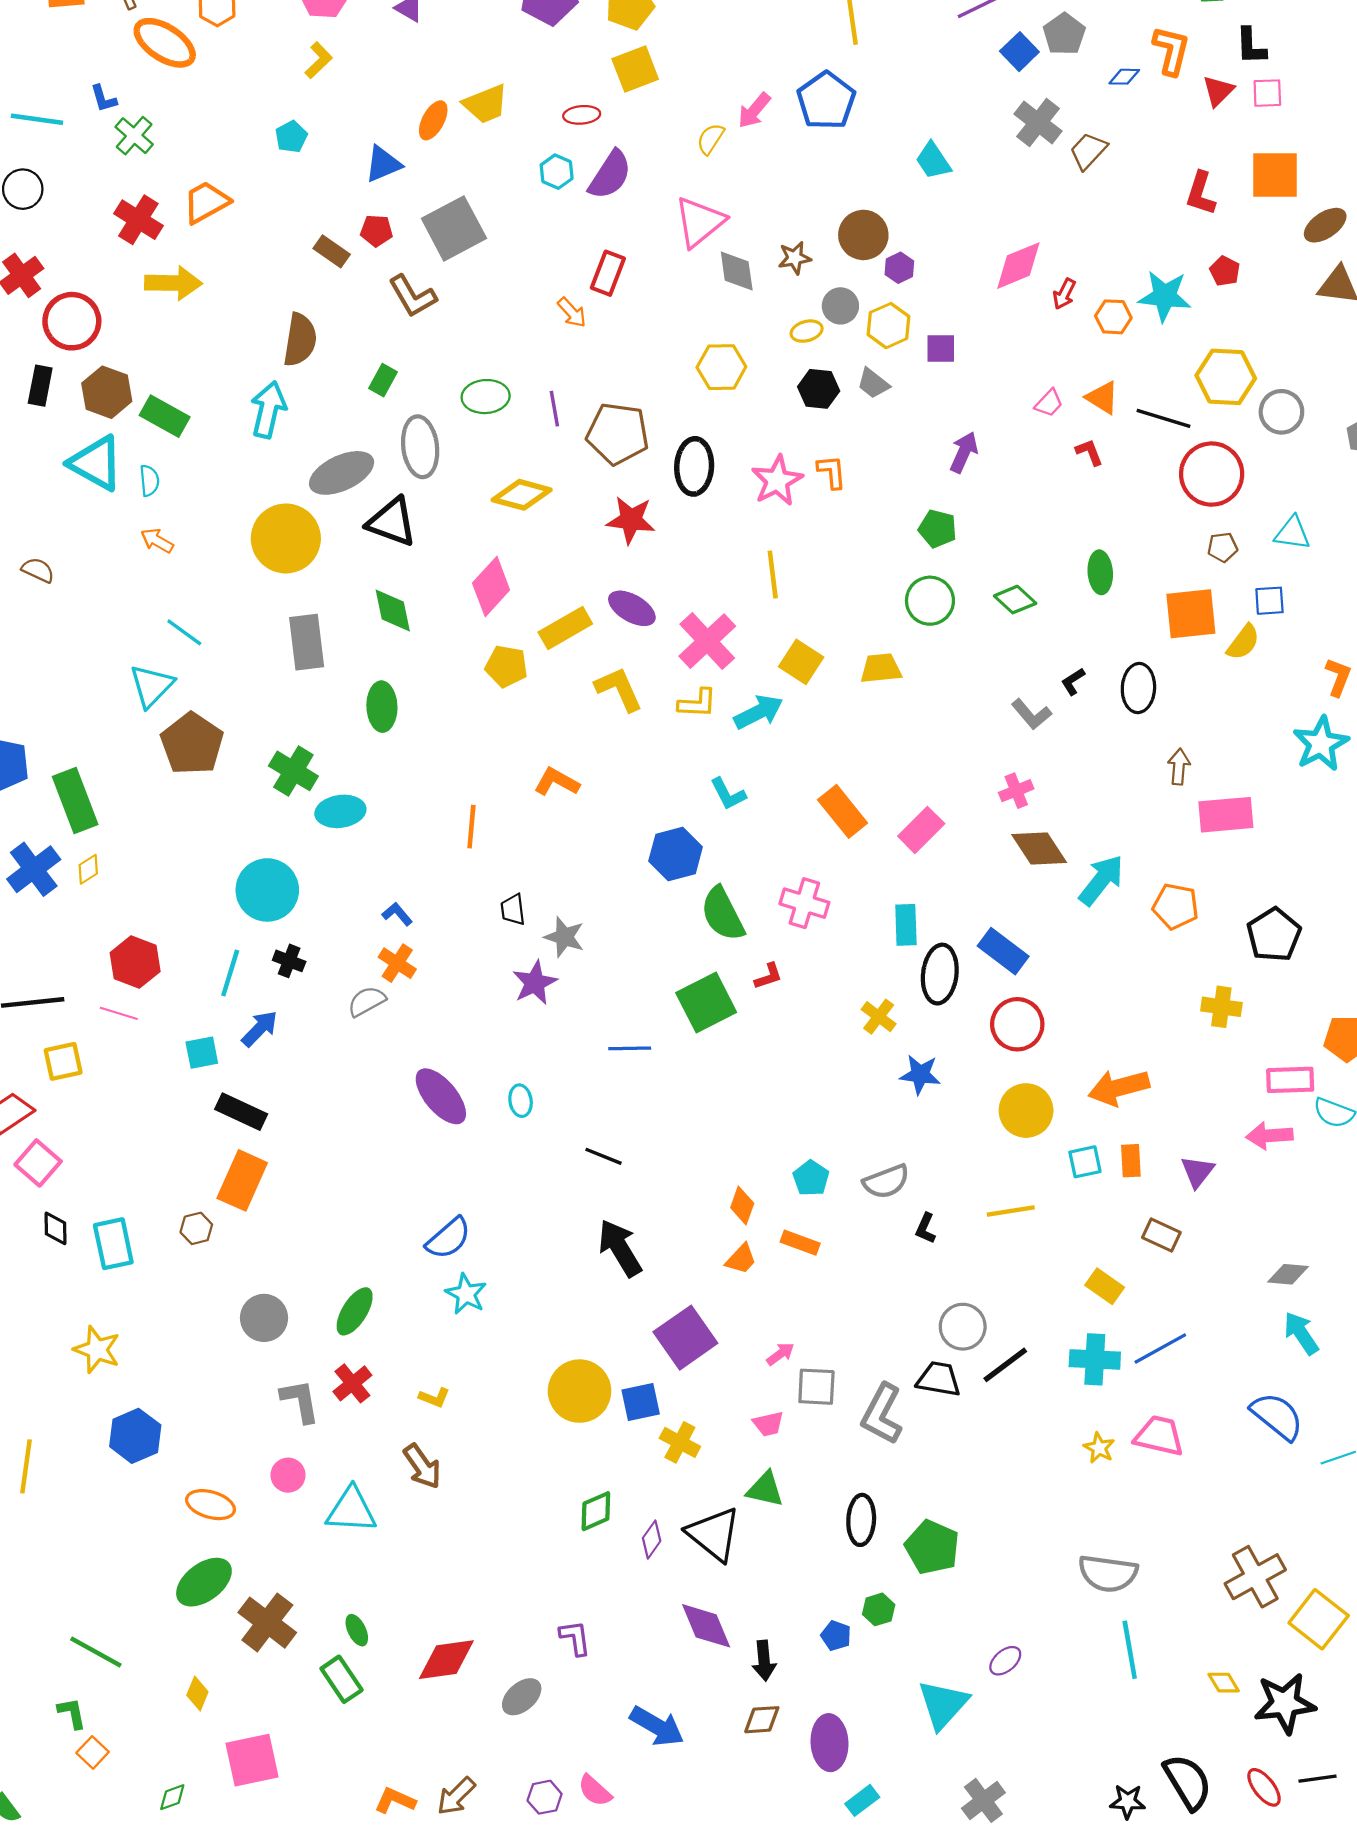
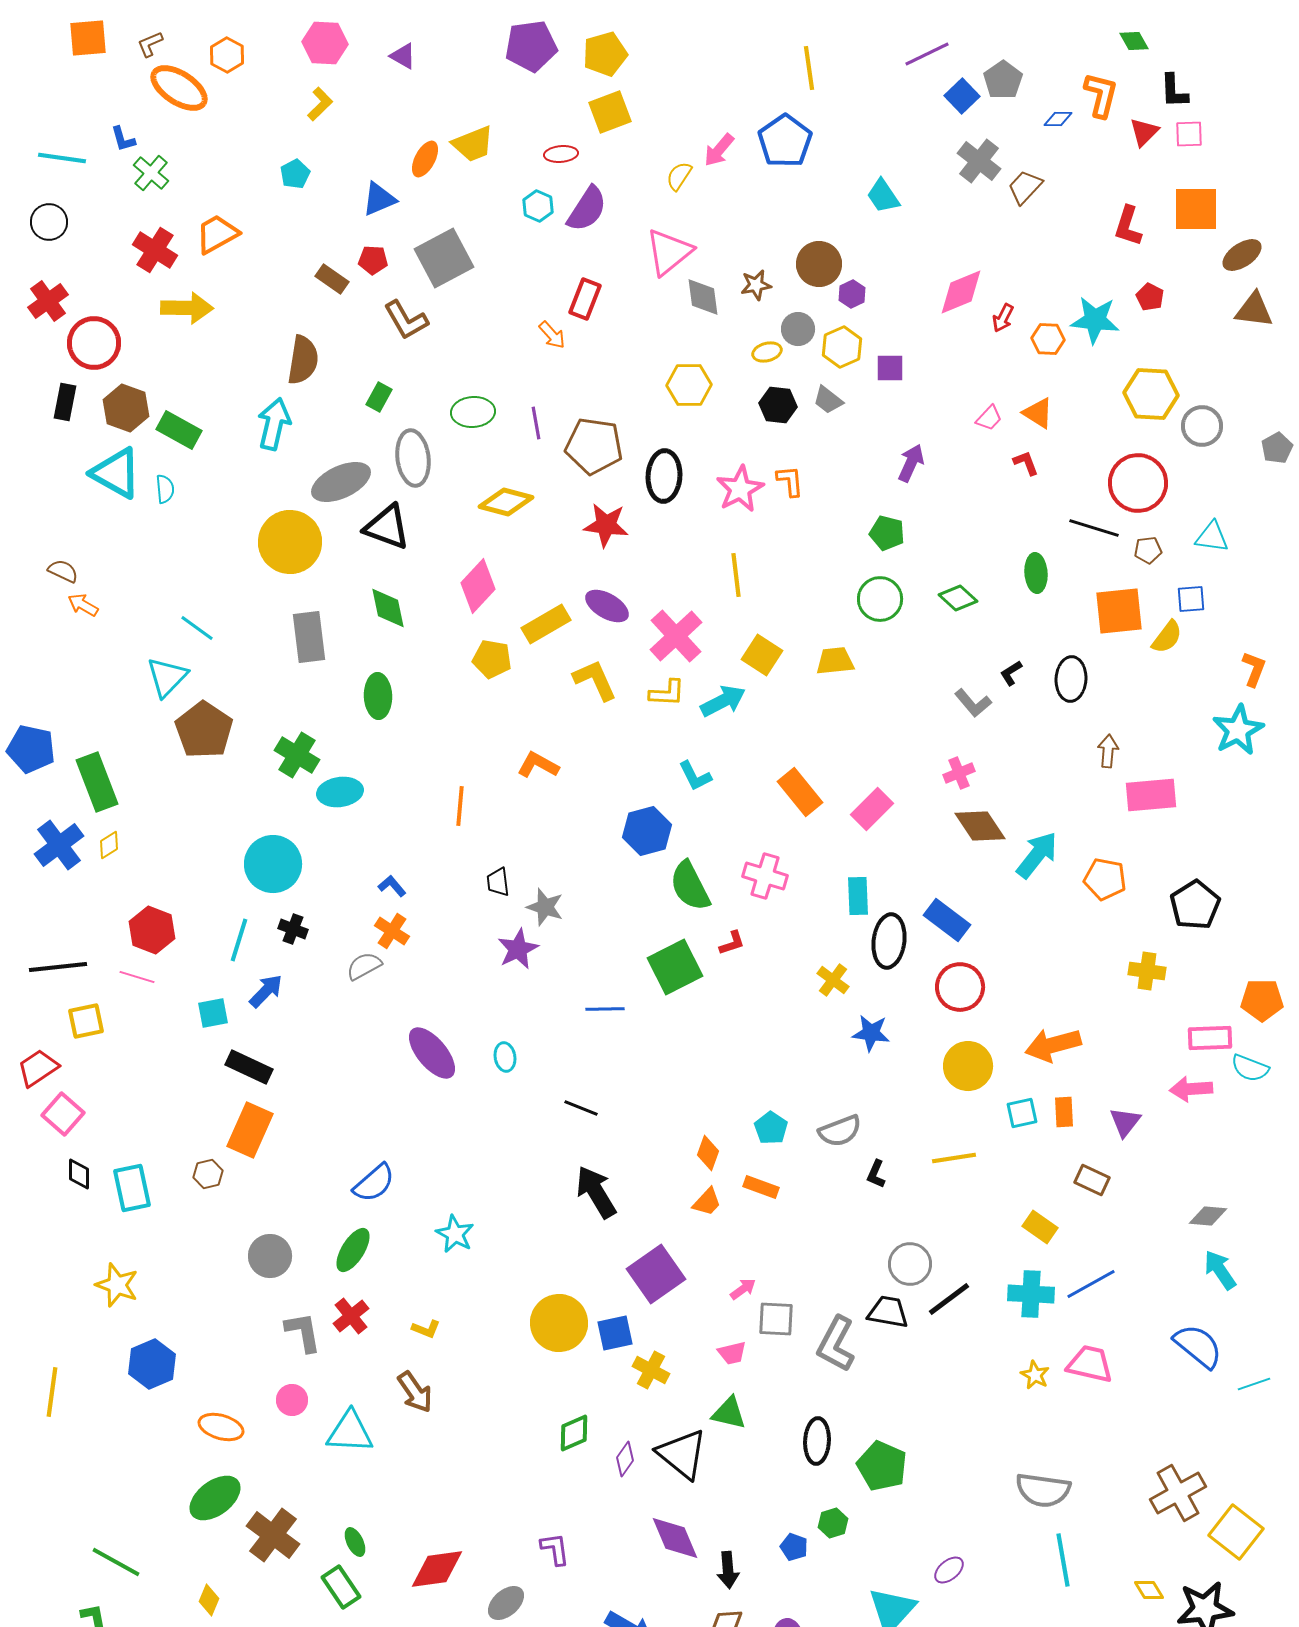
black line: (1164, 418) -> (1094, 528), moved
orange arrow: (157, 541) -> (83, 605), moved
blue semicircle: (449, 1238) -> (374, 1183), moved

